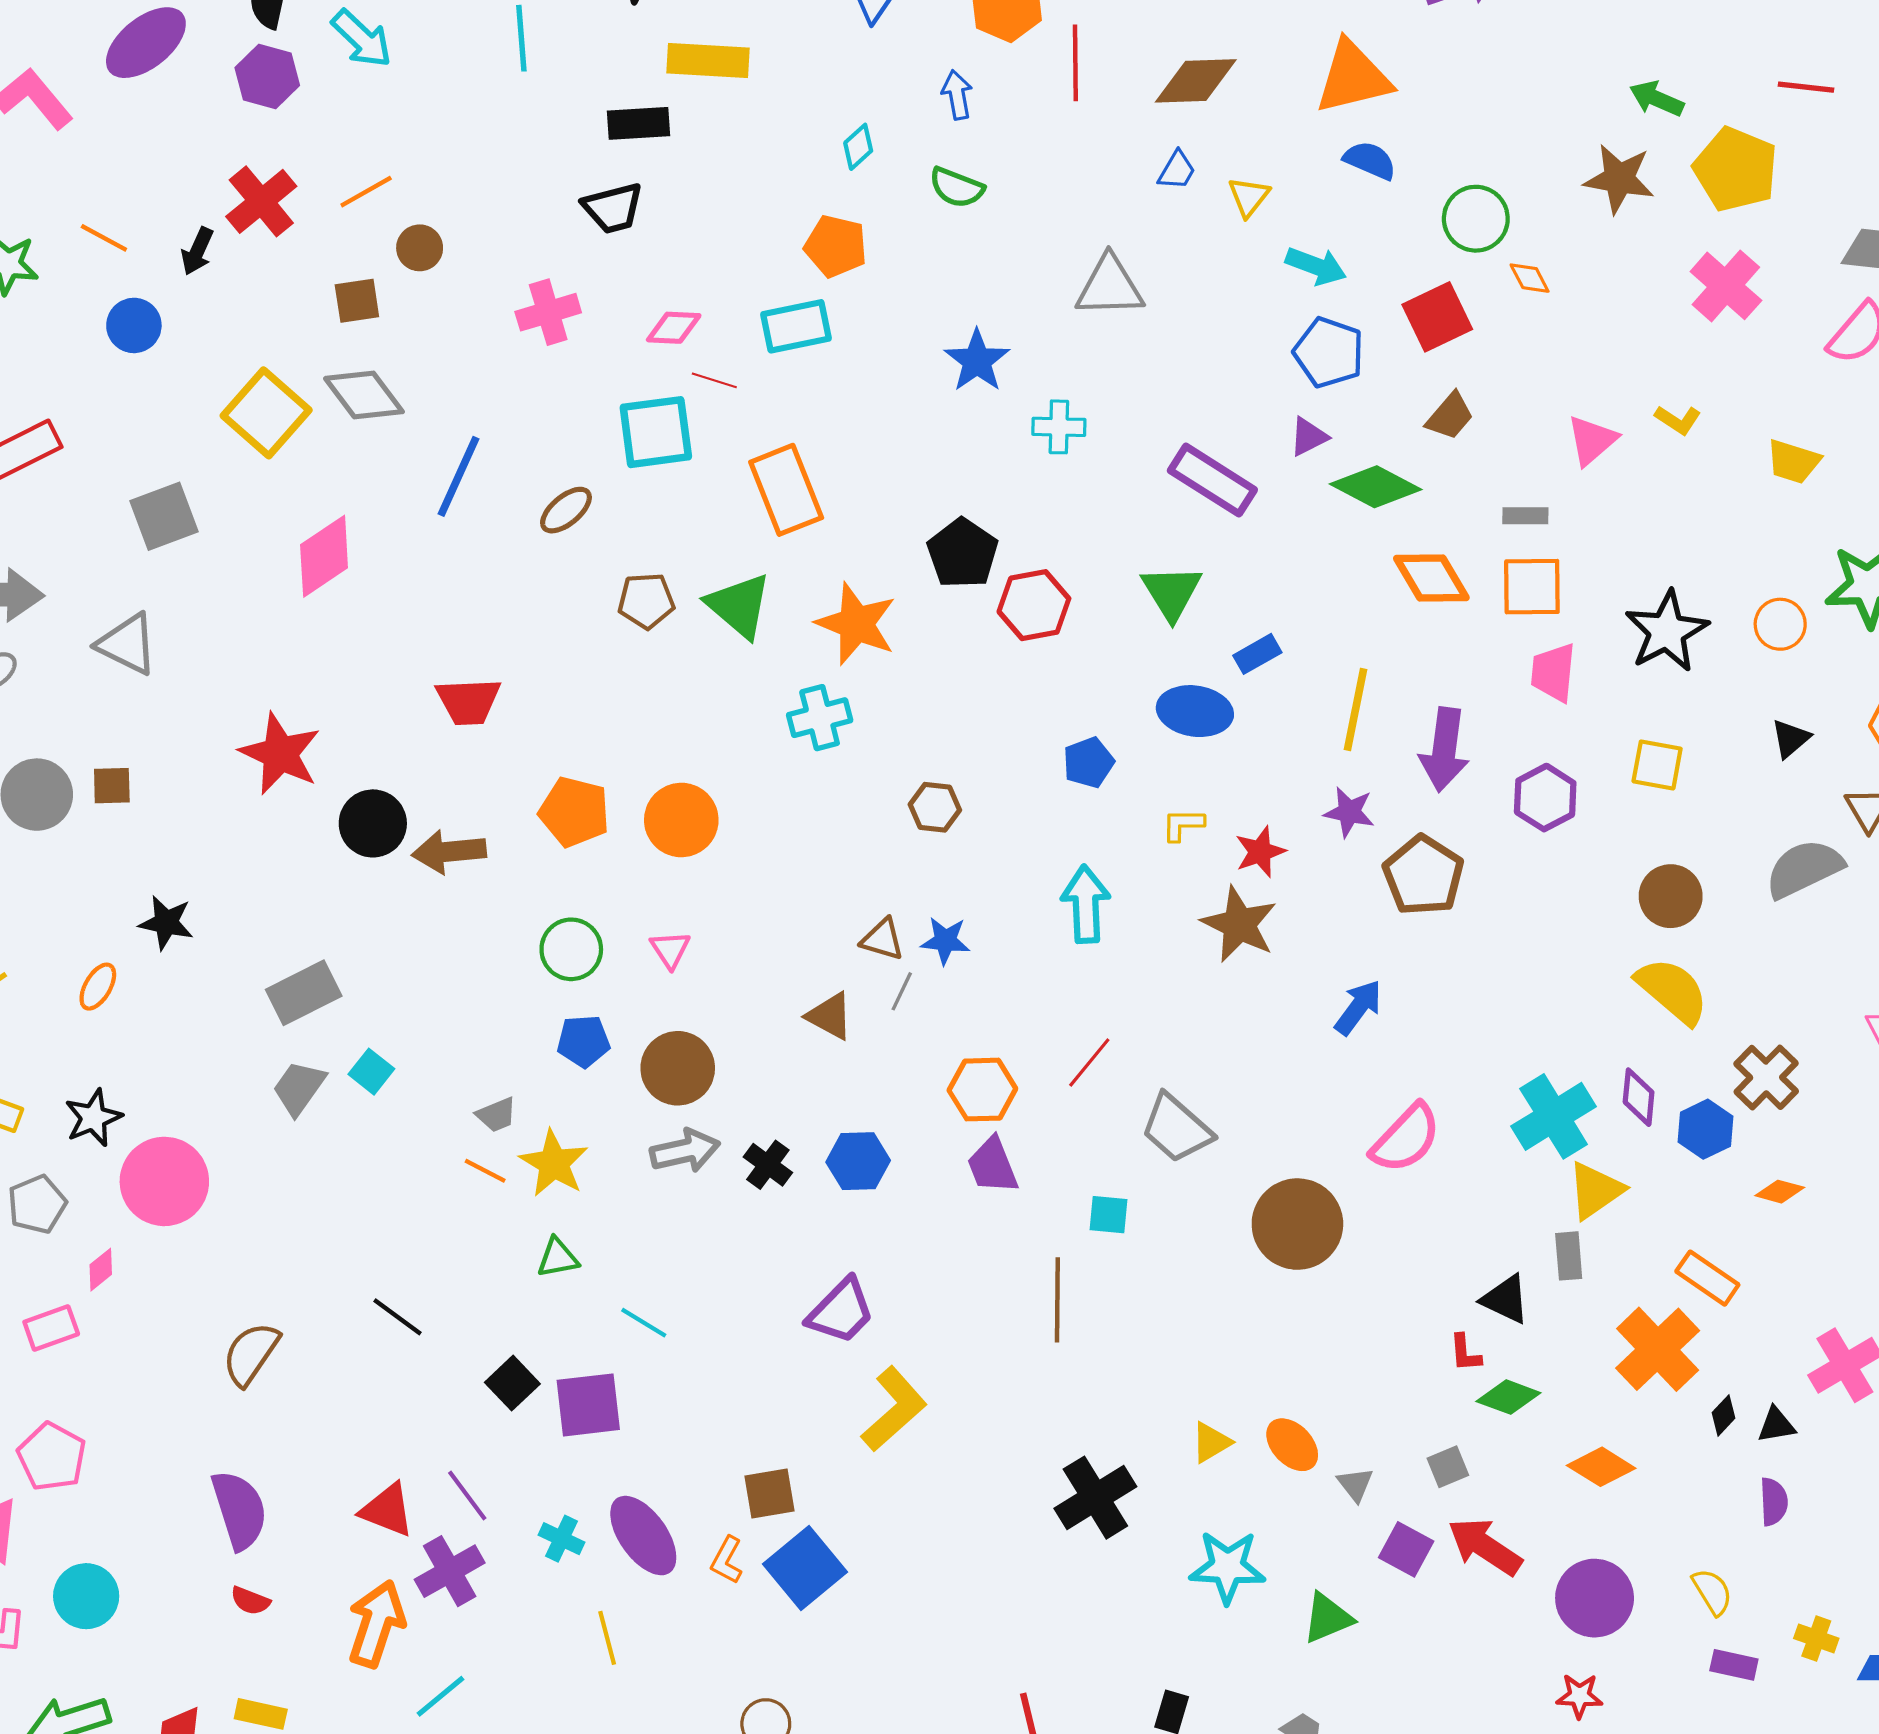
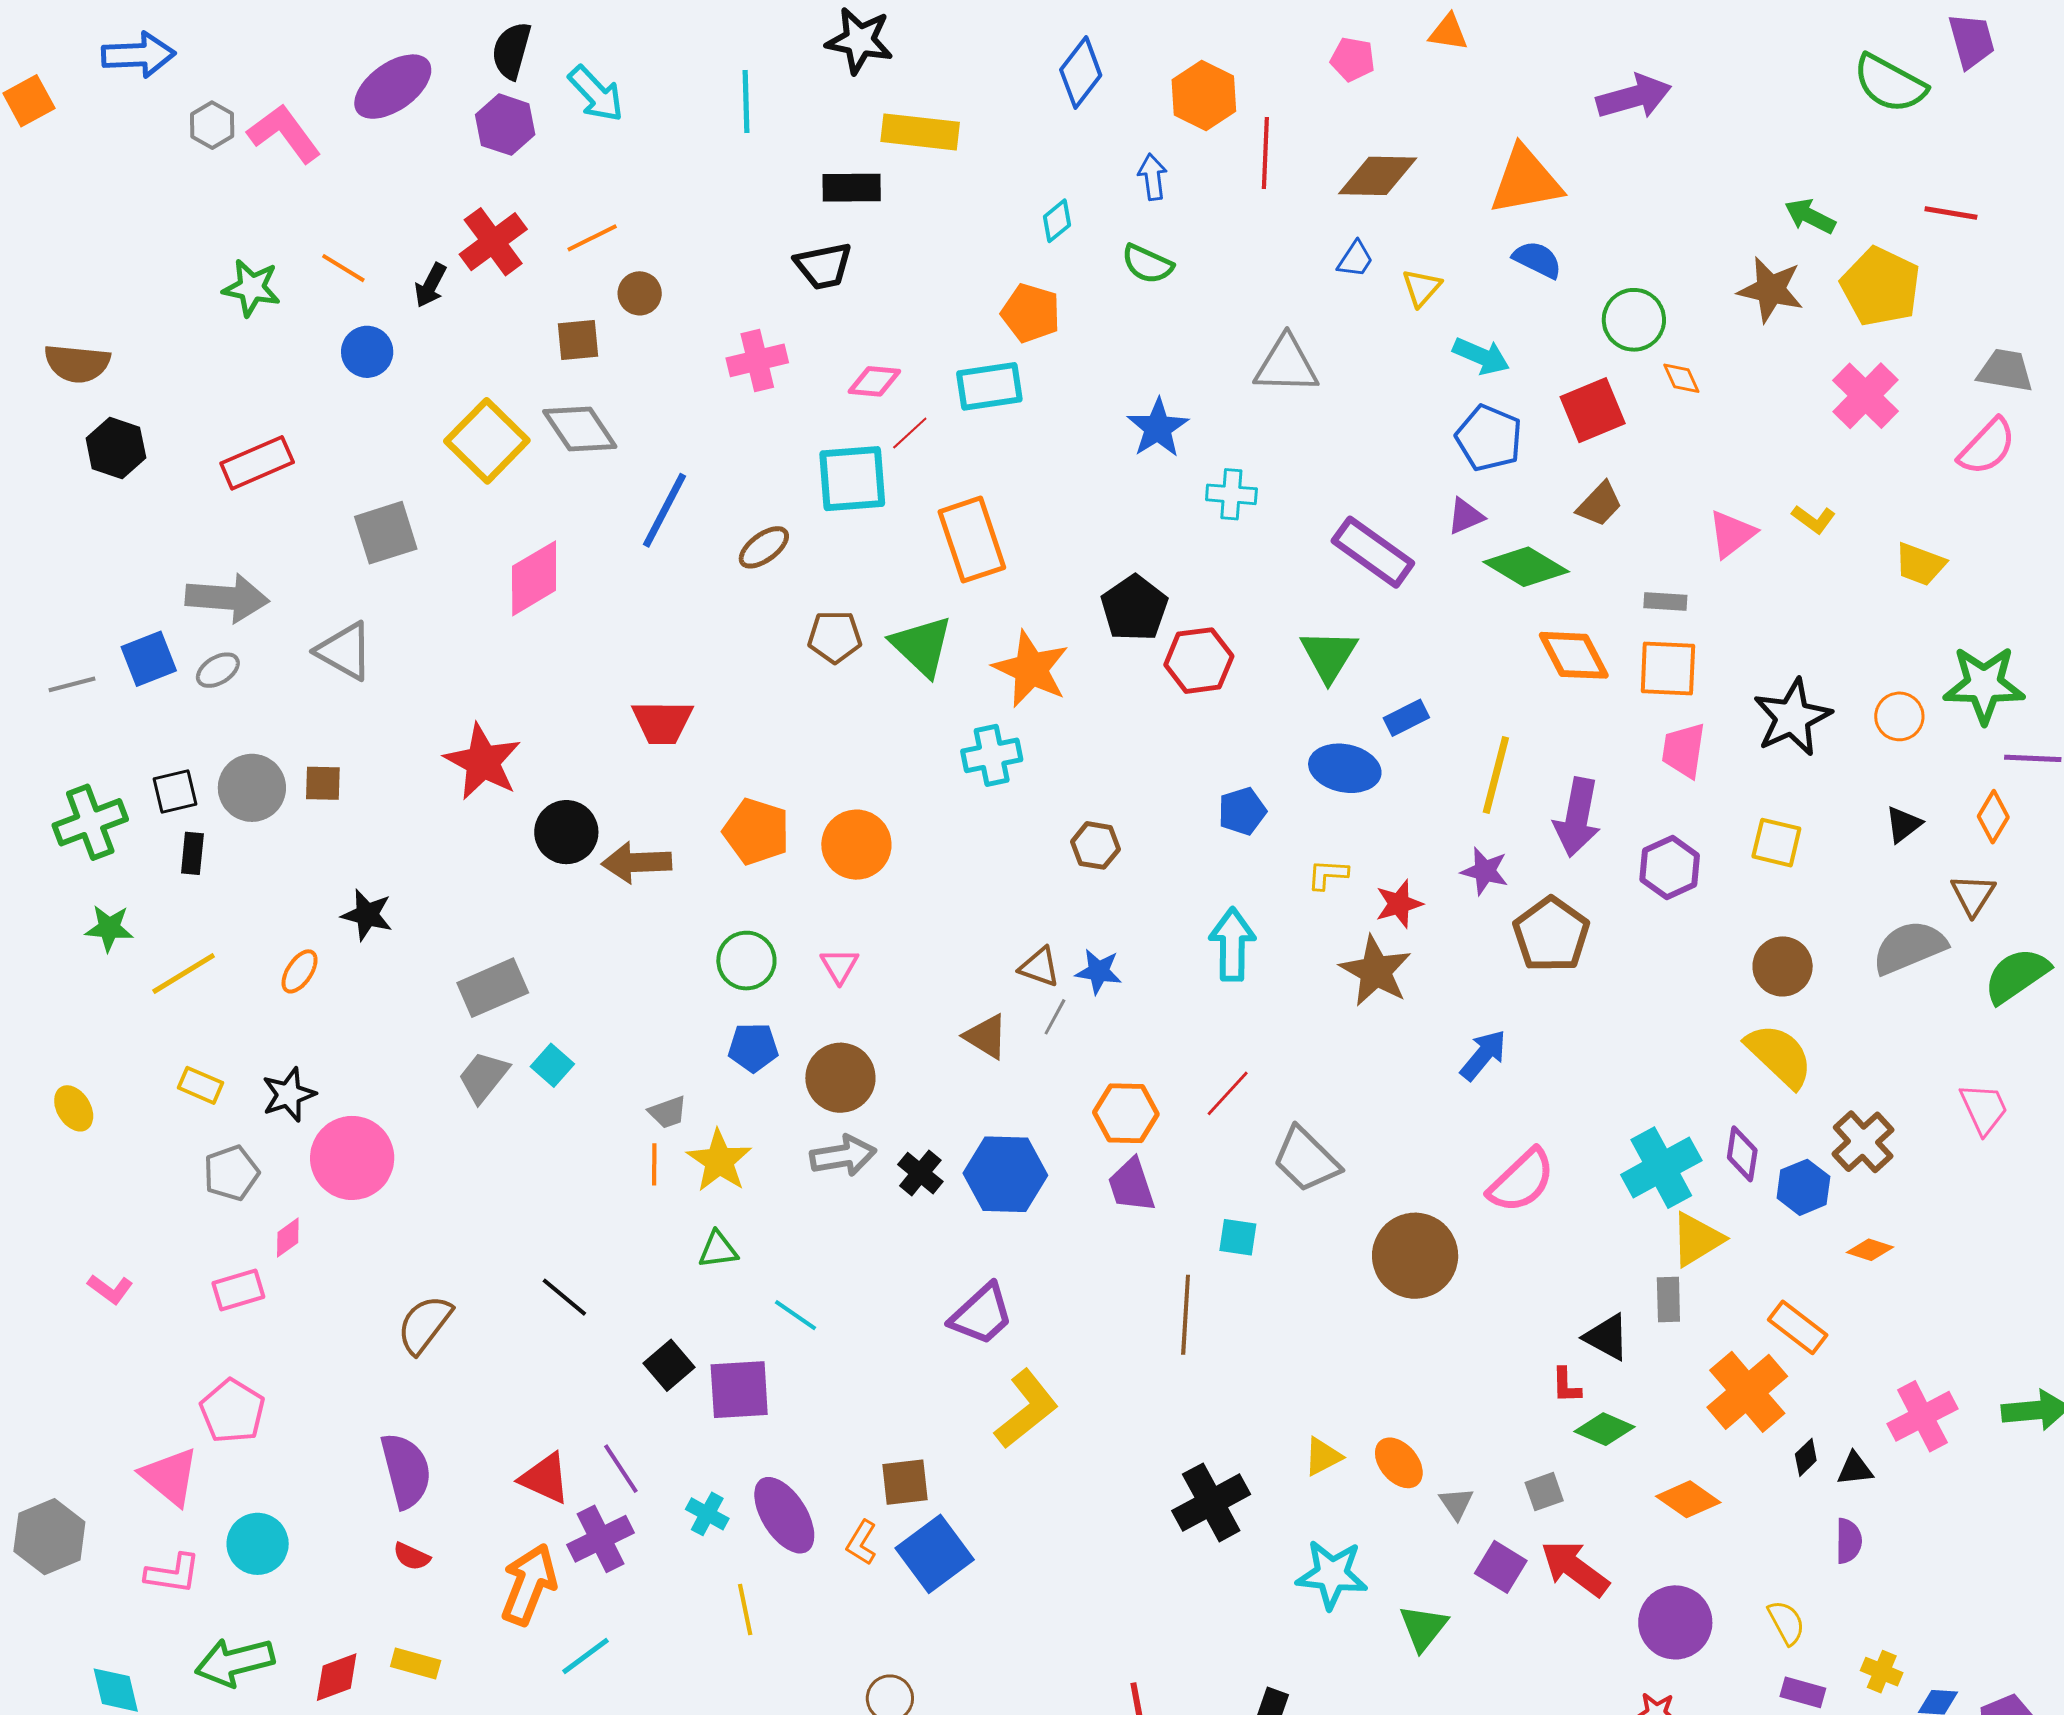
red line: (714, 380) -> (910, 433), turned -63
blue hexagon: (858, 1161) -> (1005, 1174), size x1.4
orange line: (485, 1171) -> (654, 1164), turned 60
green triangle: (1328, 1618) -> (1423, 1628), turned -32

